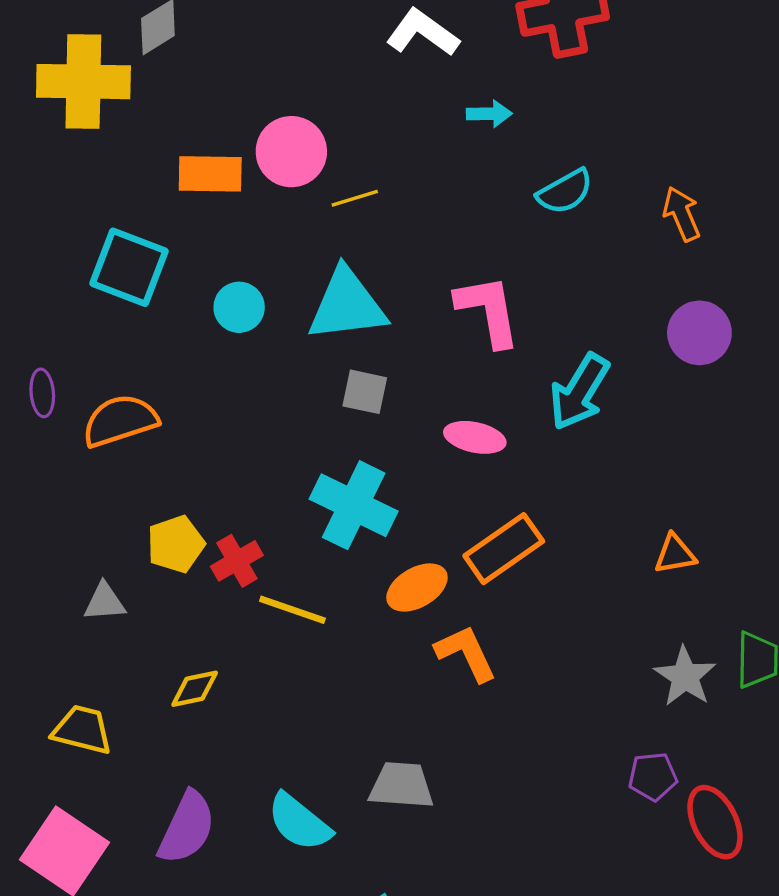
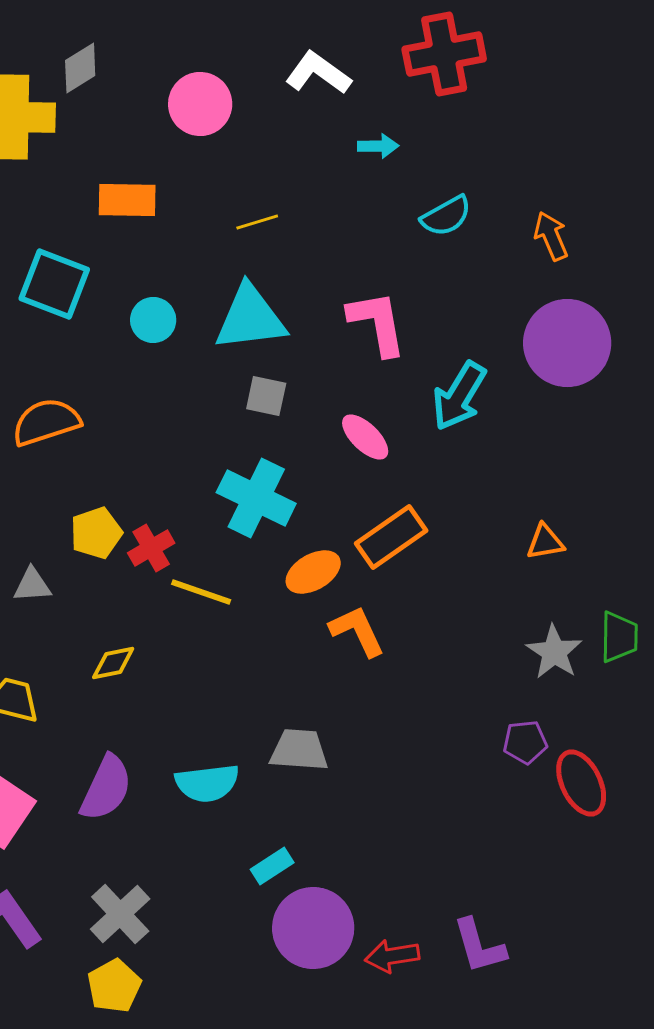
pink circle: (291, 152) -> (200, 104), moved
purple circle: (699, 333) -> (567, 343), size x1.5
pink ellipse: (475, 437) -> (365, 437), turned 32
cyan semicircle: (299, 822) -> (207, 783), turned -46

